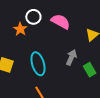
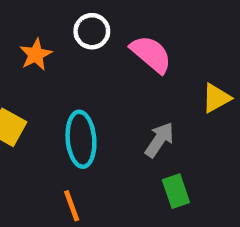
orange star: (20, 29) -> (36, 55), moved
green rectangle: (90, 70) -> (176, 191), moved

